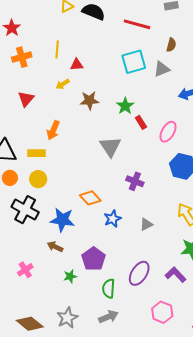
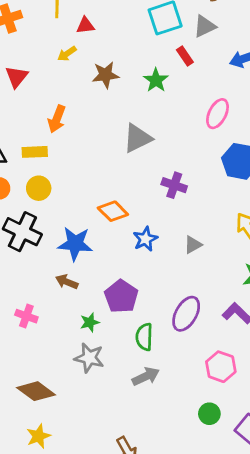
red rectangle: (141, 122) -> (185, 56), moved
gray triangle: (110, 147) -> (138, 138), turned 40
pink cross: (25, 270) -> (26, 316), turned -35
gray star: (67, 318) -> (89, 358), moved, turned -30

